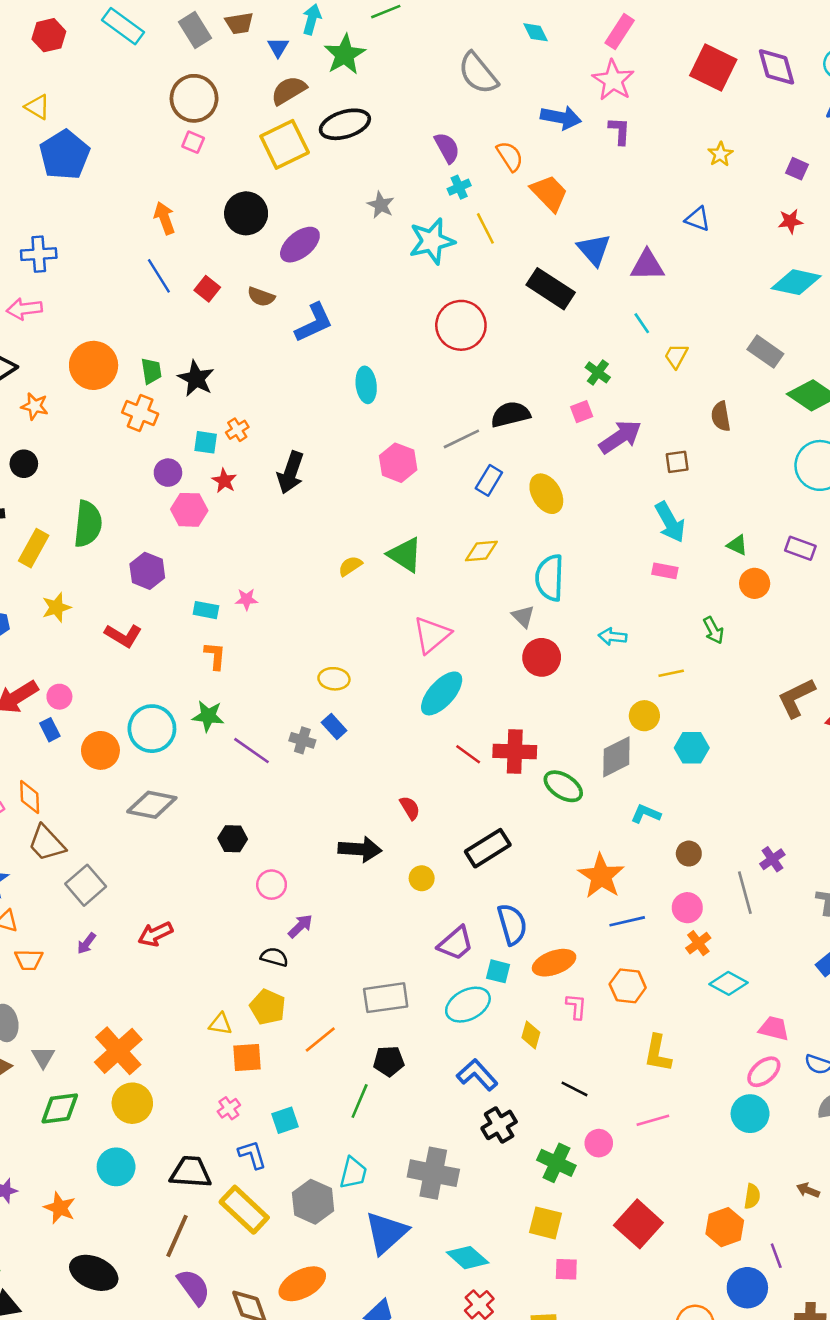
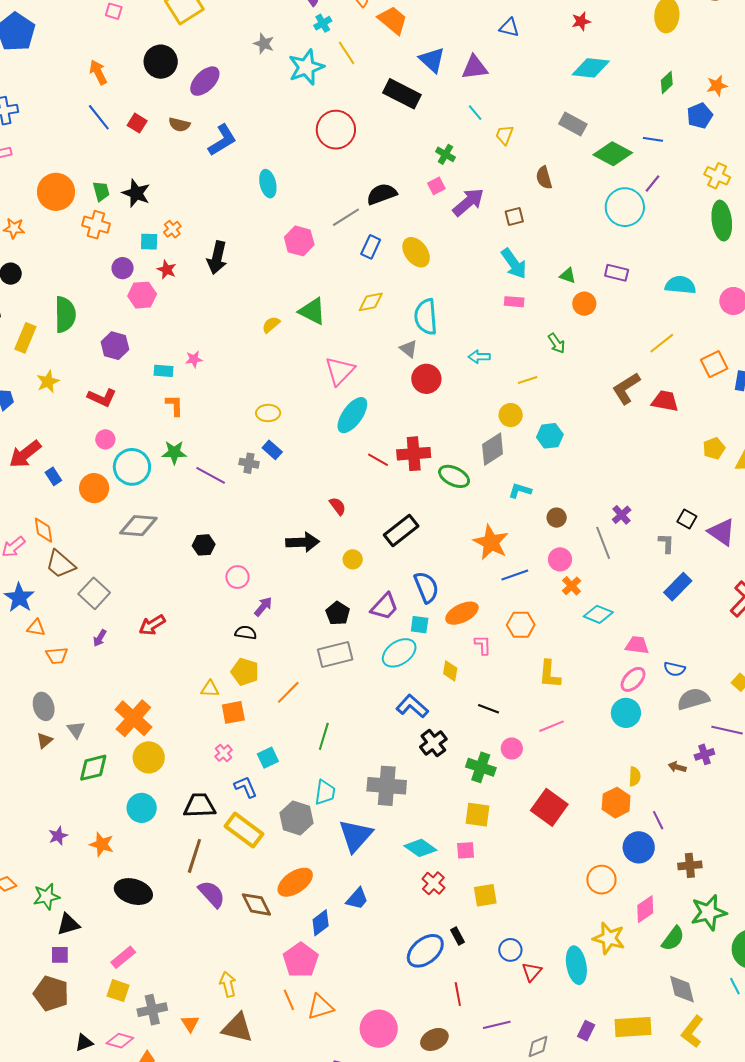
pink circle: (59, 697) -> (105, 439), moved
black pentagon: (389, 1061) -> (338, 613), moved, turned -30
pink square: (566, 1269) -> (466, 850), moved

